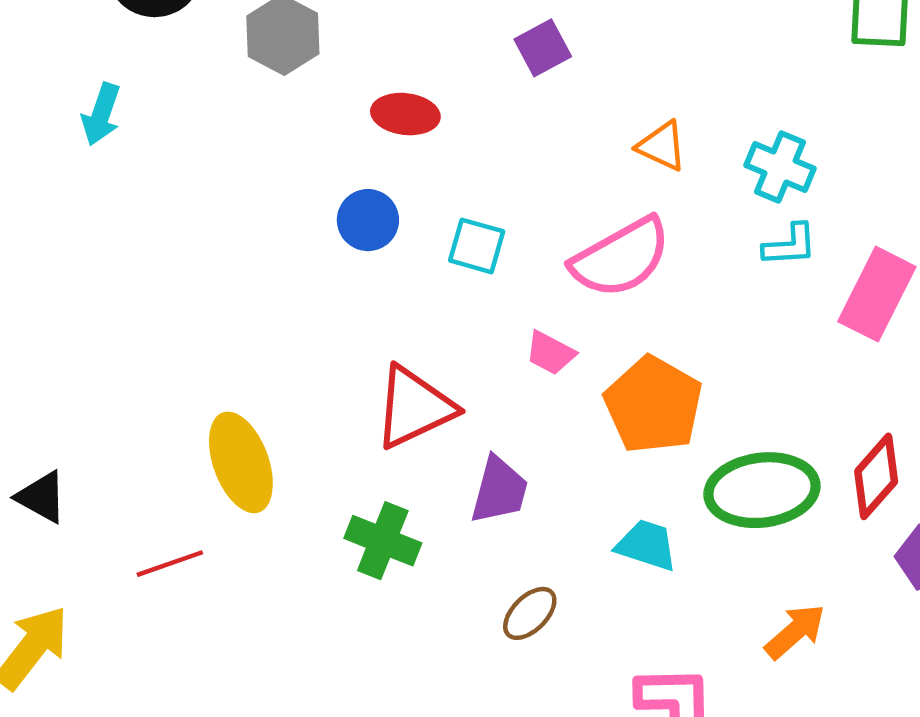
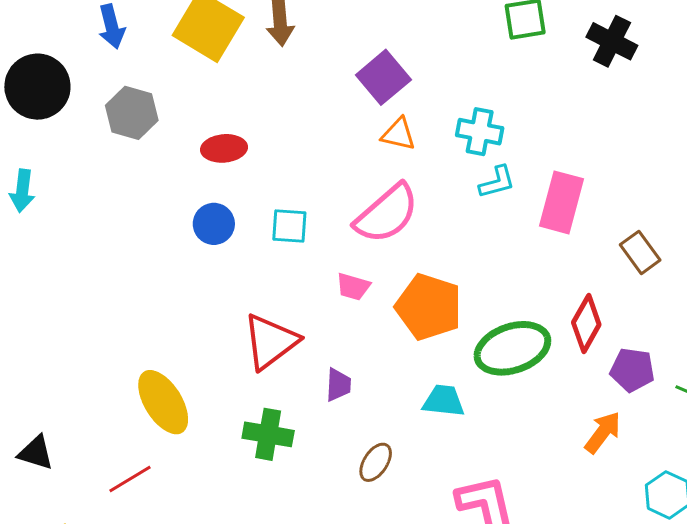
purple square: (543, 48) -> (383, 77), moved, size x1.4
purple trapezoid: (499, 490) -> (338, 385), size x0.7
orange arrow: (795, 631) -> (603, 432), moved

